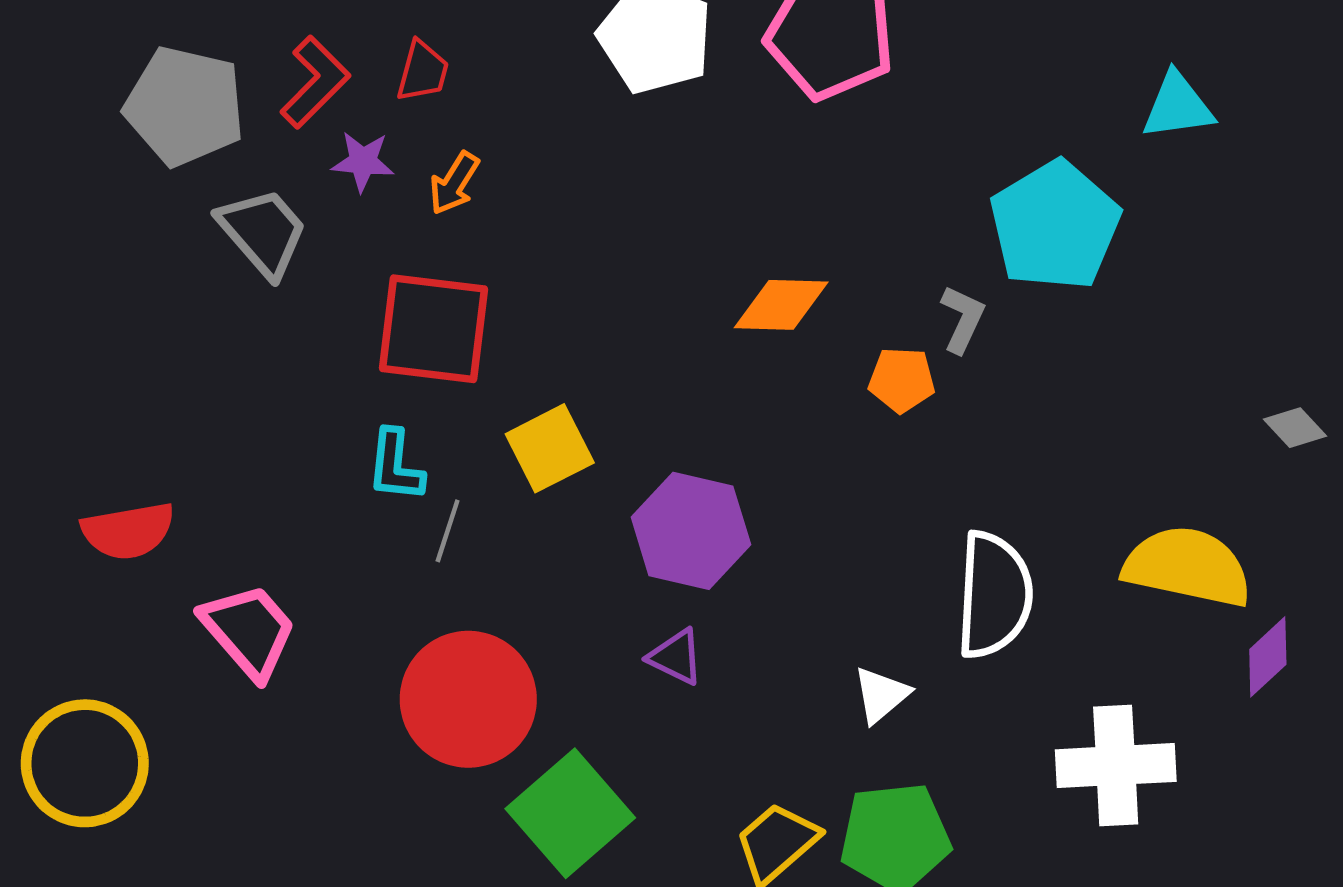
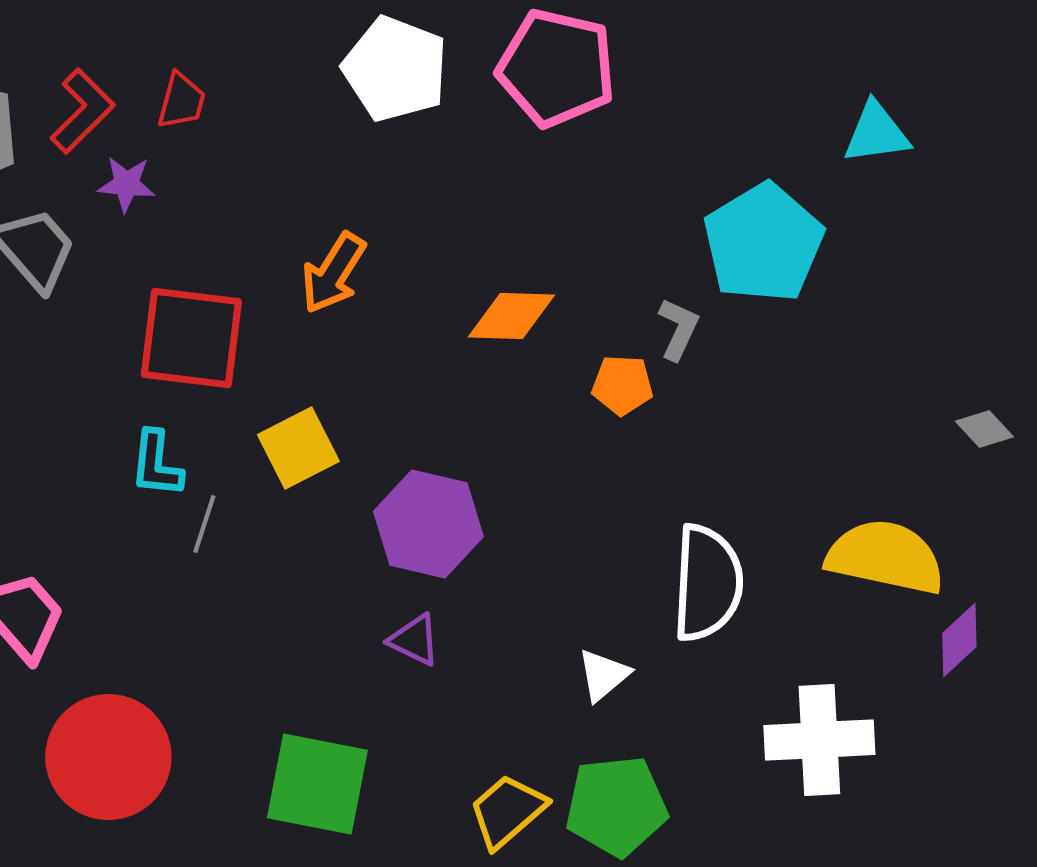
orange arrow: (454, 183) -> (333, 273), moved, size x1.4
red circle: (468, 699) -> (108, 757), moved
green square: (570, 813) -> (317, 784), turned -38

